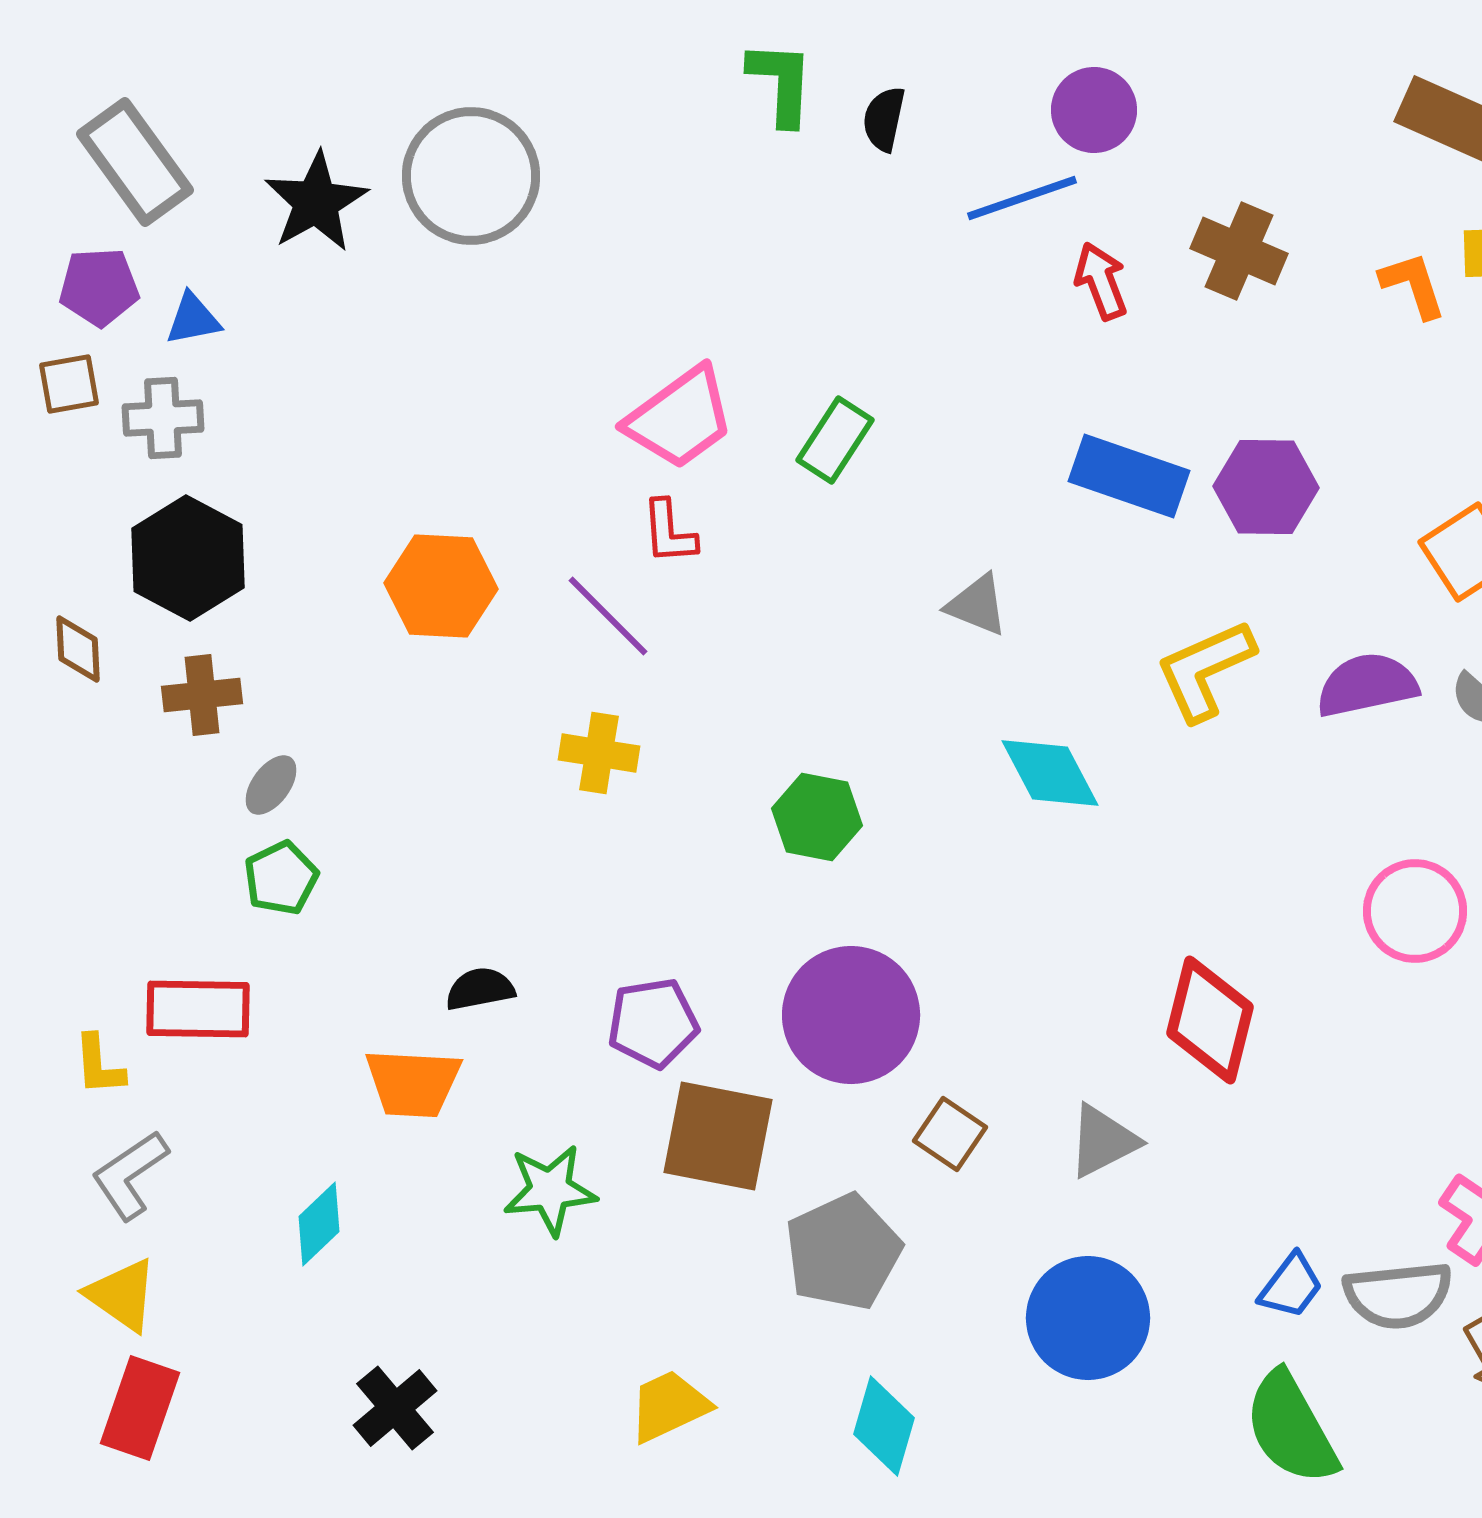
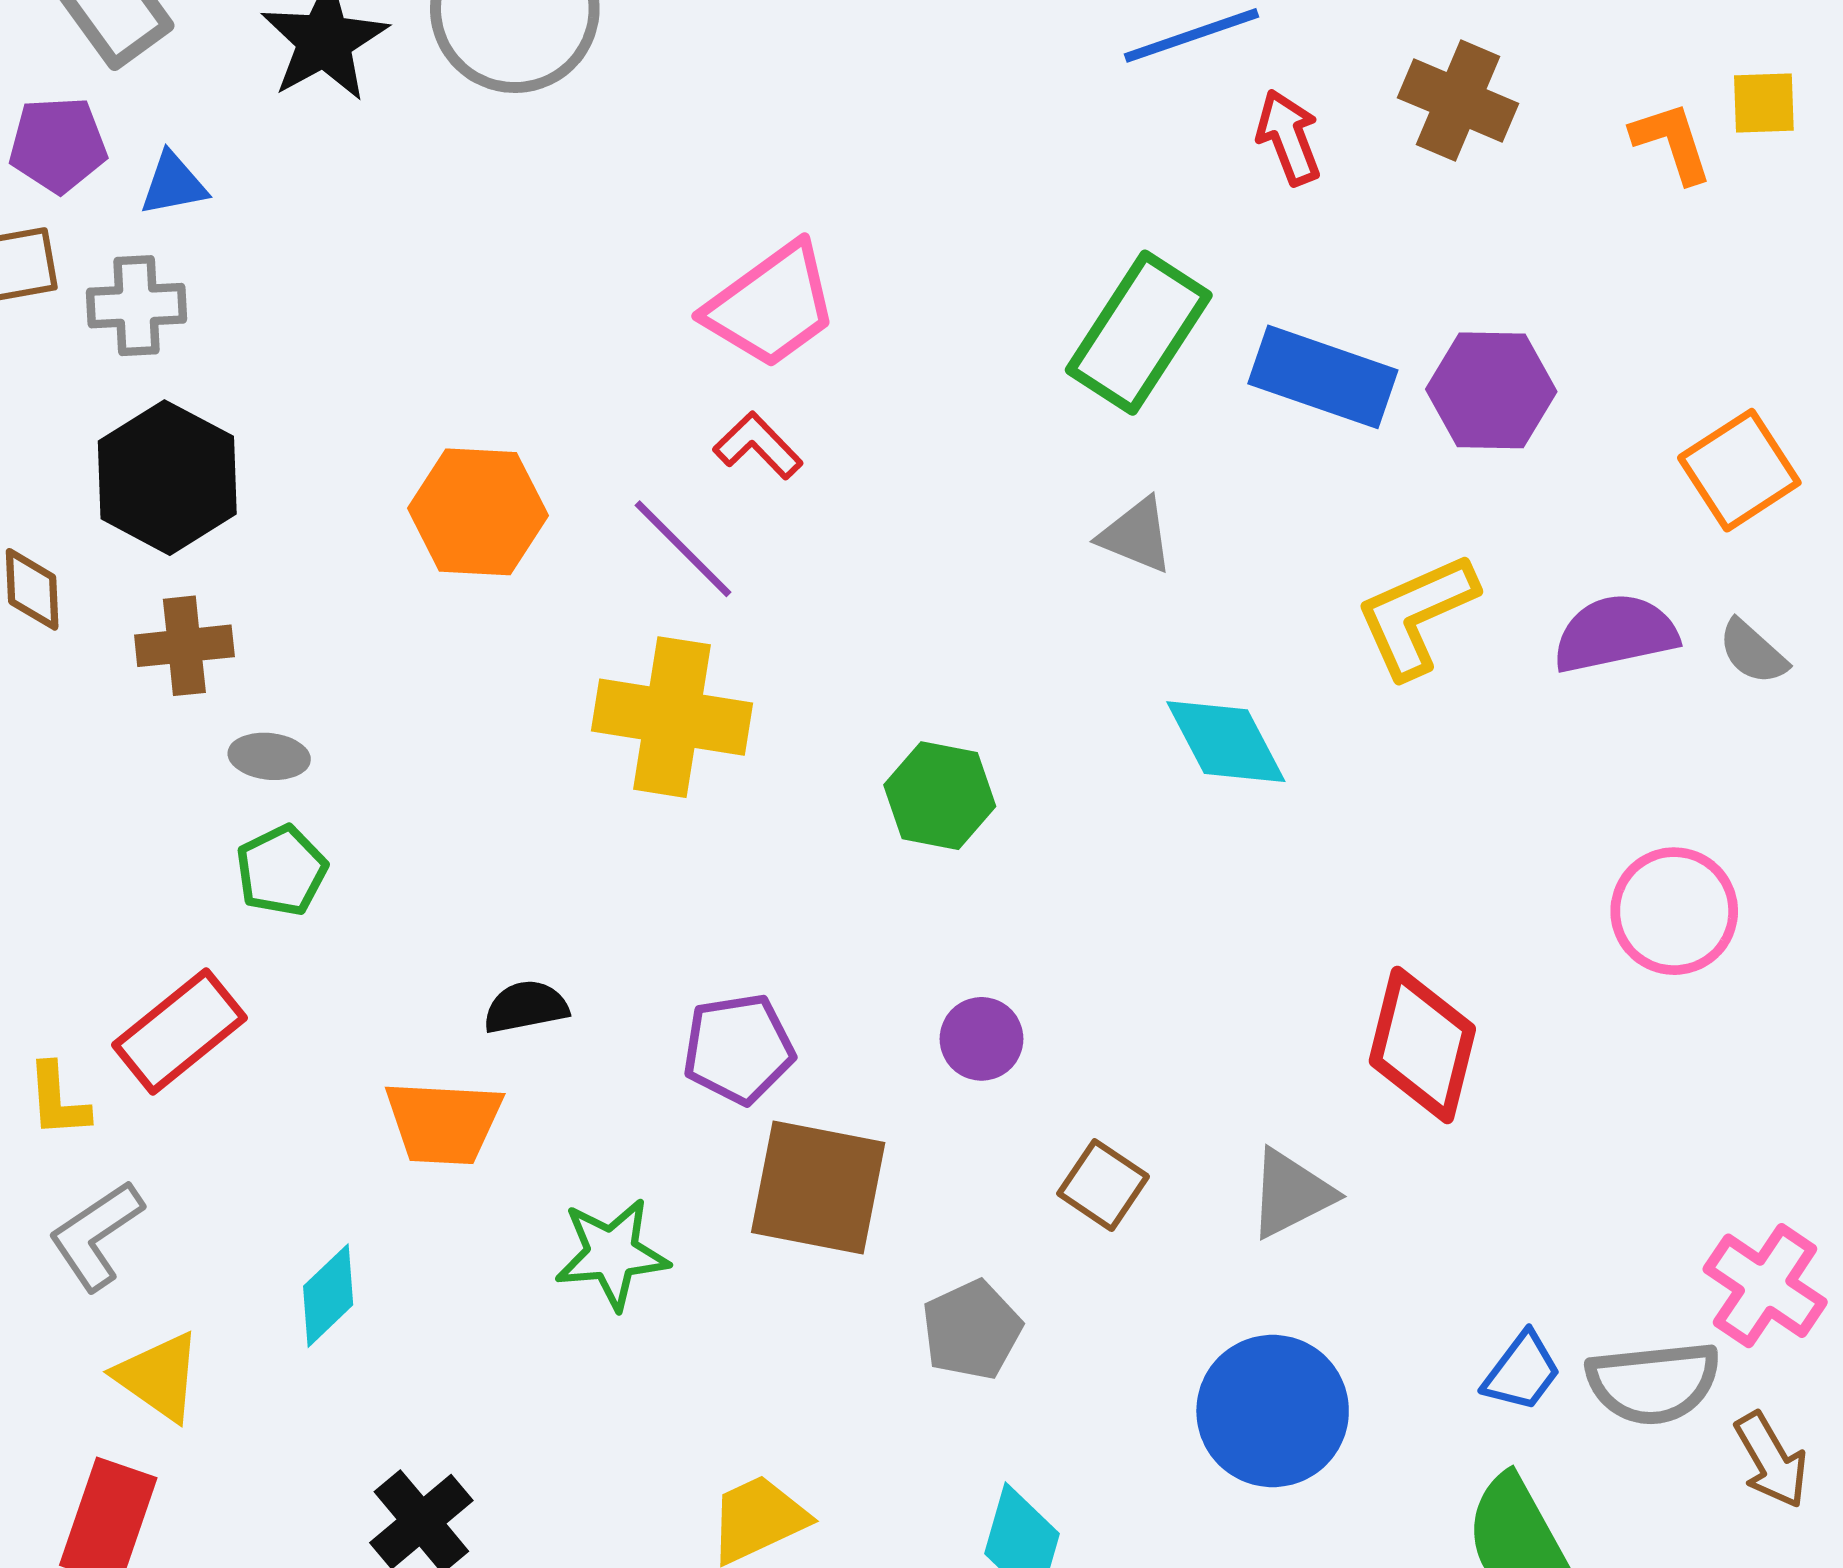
green rectangle: (835, 440) -> (1139, 333), moved, size x1.5
red L-shape: (669, 532) -> (758, 446), turned 140
yellow cross: (599, 753) -> (672, 717), size x1.6
gray ellipse: (271, 785) -> (269, 756), turned 60
red rectangle: (198, 1009) -> (179, 1031), turned -40
purple circle: (851, 1015) -> (981, 1039), size x0.5
gray pentagon: (843, 1252) -> (972, 1330), size x0.7
yellow triangle: (122, 1295) -> (159, 1377), moved

